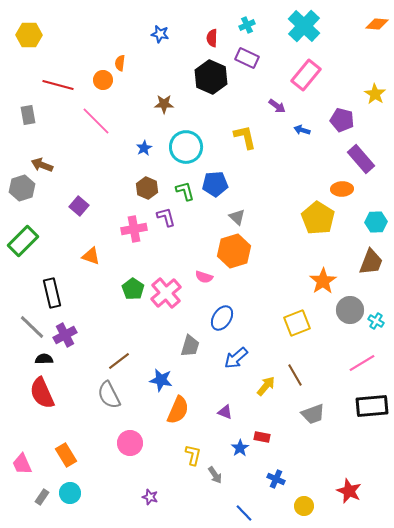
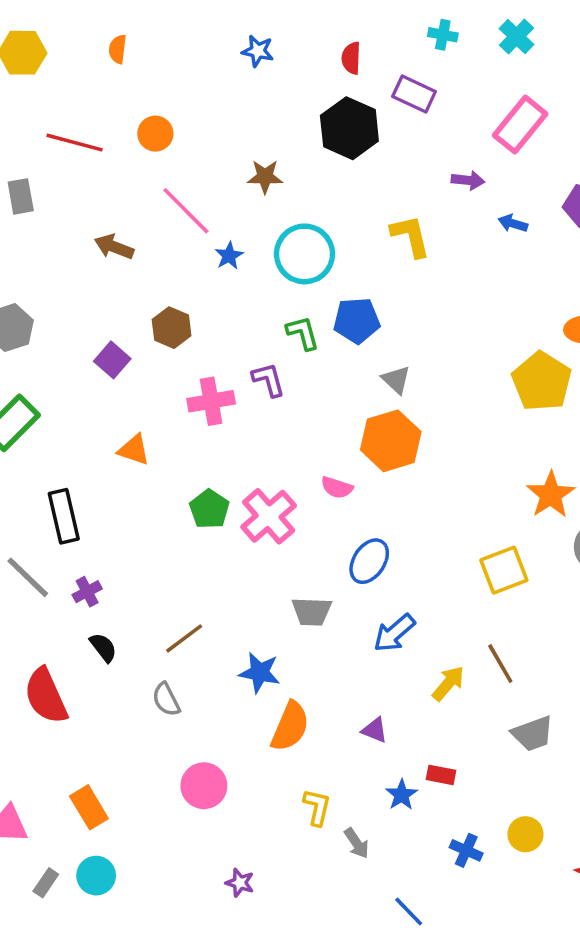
cyan cross: (247, 25) -> (443, 35), moved, turned 35
cyan cross: (304, 26) -> (516, 37), size x0.6
orange semicircle: (120, 63) -> (118, 49), moved
purple arrow: (277, 106) -> (468, 180), turned -30
pink line: (96, 121) -> (186, 211), moved
brown arrow: (42, 165) -> (114, 247), moved
brown hexagon: (147, 188) -> (172, 328), moved
purple cross: (65, 335) -> (87, 592), size x0.7
gray trapezoid: (190, 346) -> (312, 611), turned 75
black semicircle: (44, 359) -> (103, 647), moved, turned 54
gray semicircle: (109, 395) -> (166, 699), size x0.7
yellow circle: (304, 506) -> (525, 834), moved

